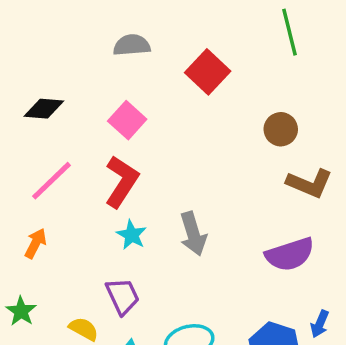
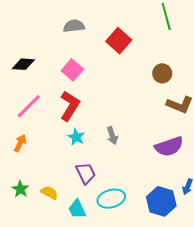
gray arrow: (193, 234) -> (112, 136), size x0.7
purple trapezoid: (122, 296) -> (86, 173), moved
green star: (21, 311) -> (20, 189), moved

